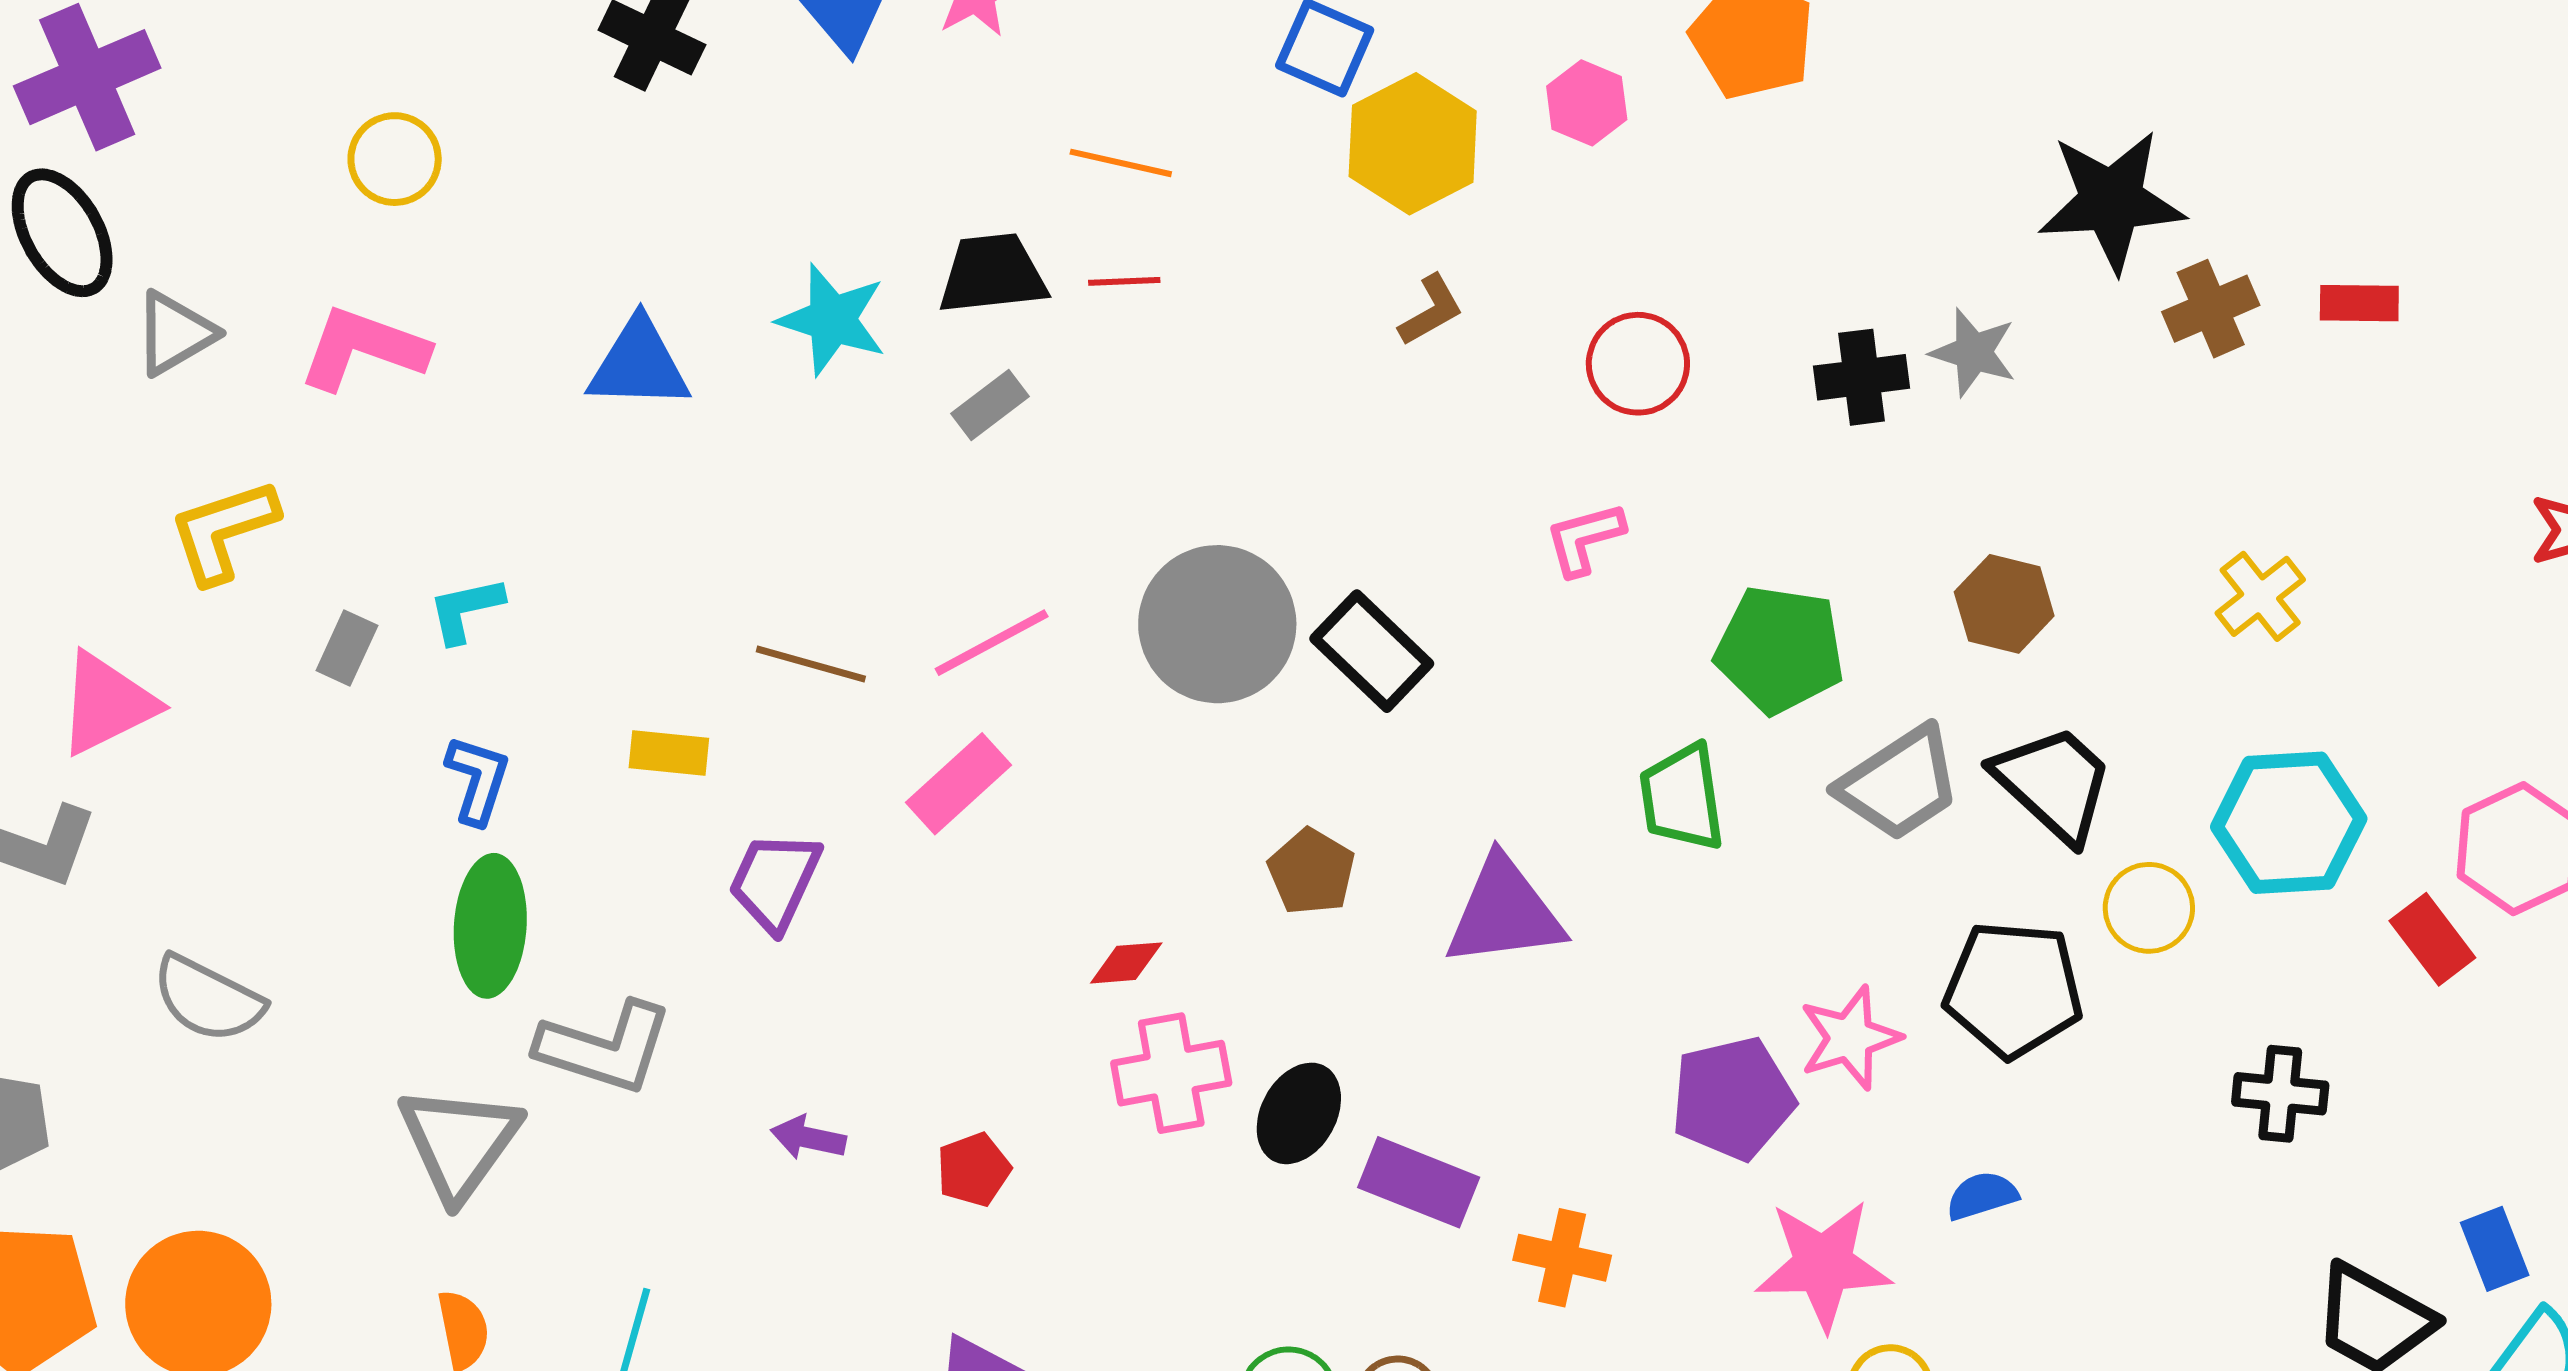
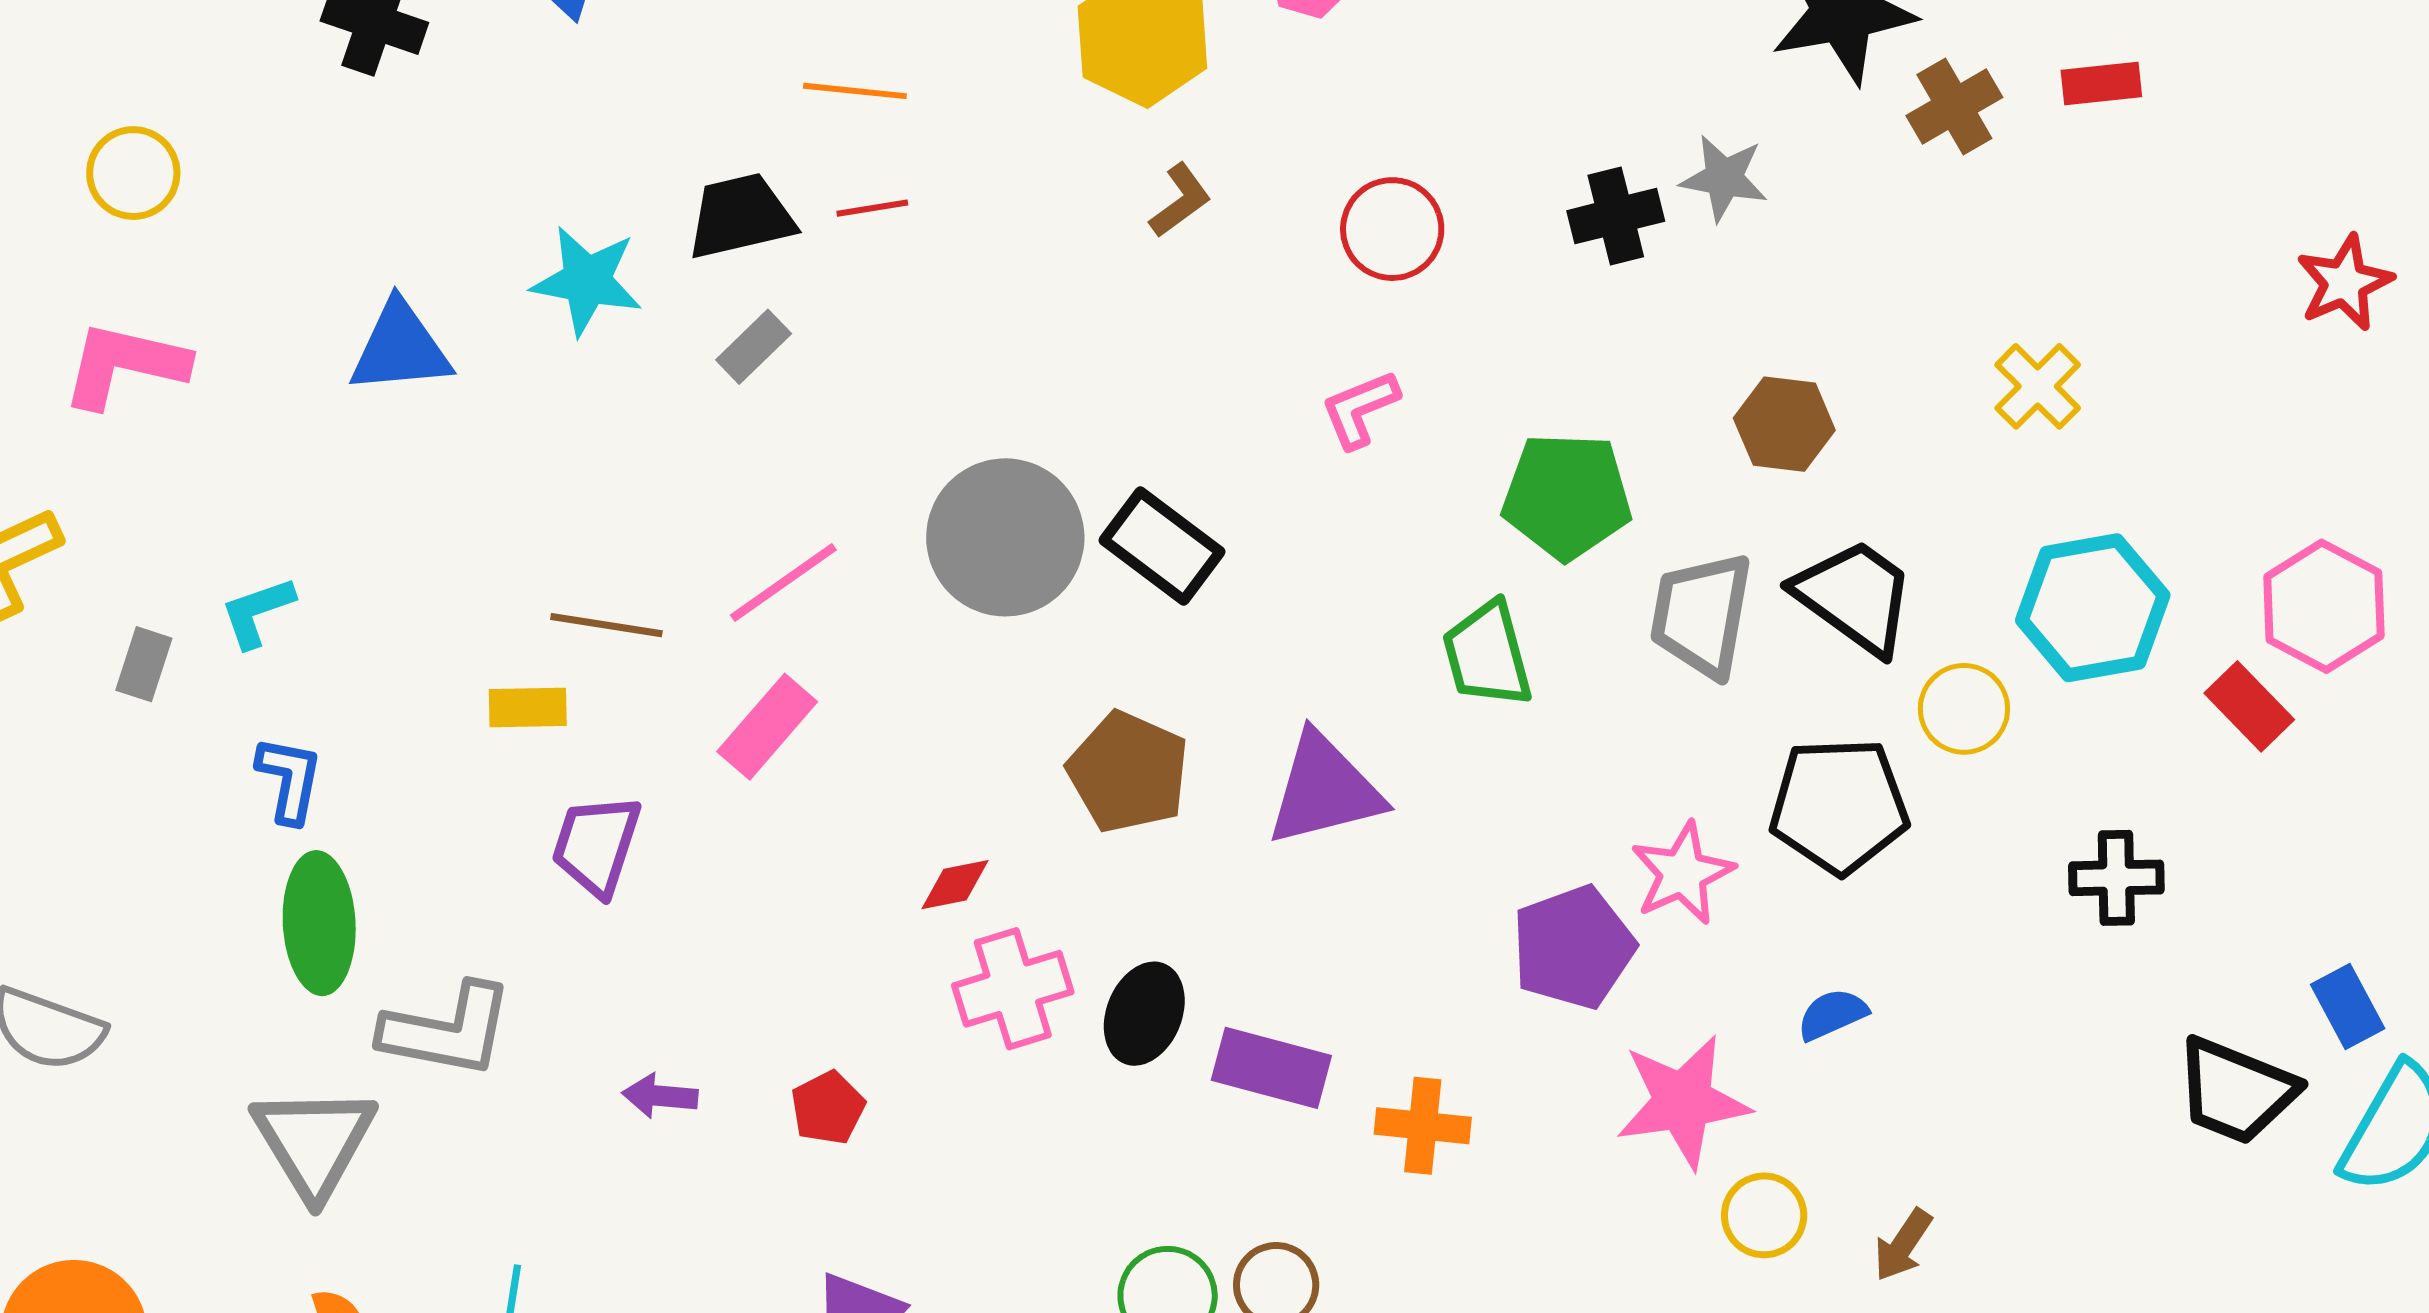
yellow rectangle: (669, 753) -> (528, 708), moved
gray trapezoid: (1899, 783) -> (1702, 615), turned 140
brown pentagon: (1311, 872) -> (1128, 772), size x1.4

